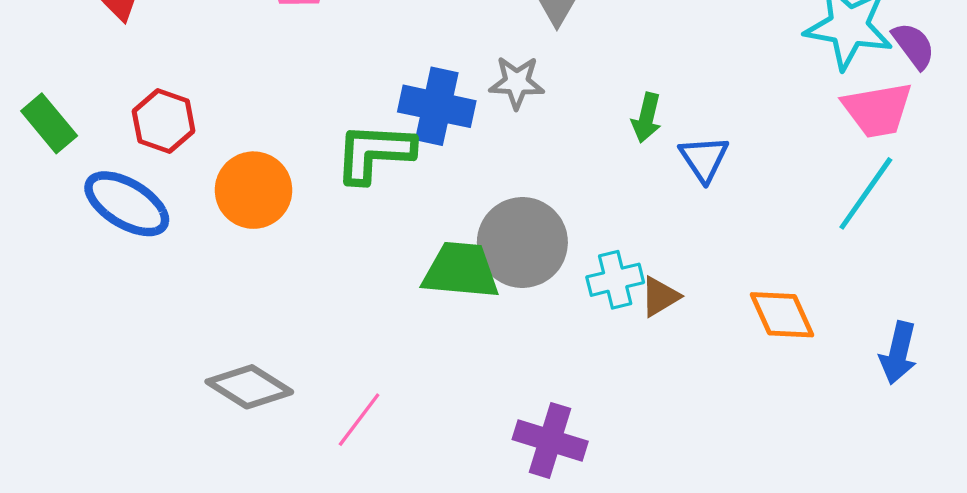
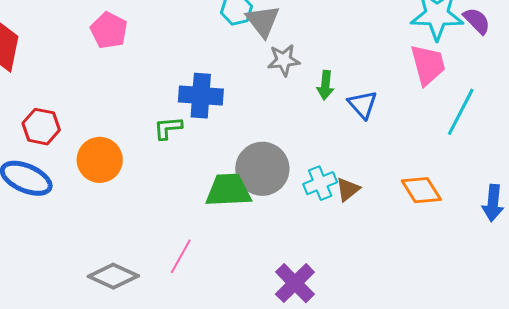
gray star: (517, 82) -> (284, 60), moved
pink trapezoid: (877, 110) -> (428, 65), moved, turned -87
green L-shape: (374, 153) -> (168, 128), size x0.6
pink line: (359, 420) -> (181, 256), moved
purple cross: (550, 440) -> (295, 283), turned 36

